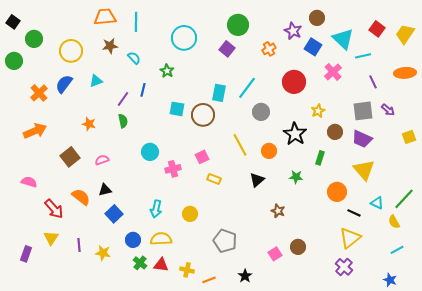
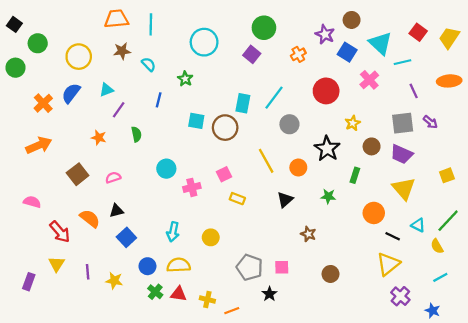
purple line: (123, 99) -> (119, 110), moved
yellow square: (409, 137) -> (447, 175), moved
pink square: (275, 254) -> (282, 267), moved, turned 32
purple cross: (344, 267) -> (400, 296), moved
black star: (245, 276) -> (269, 294), moved

